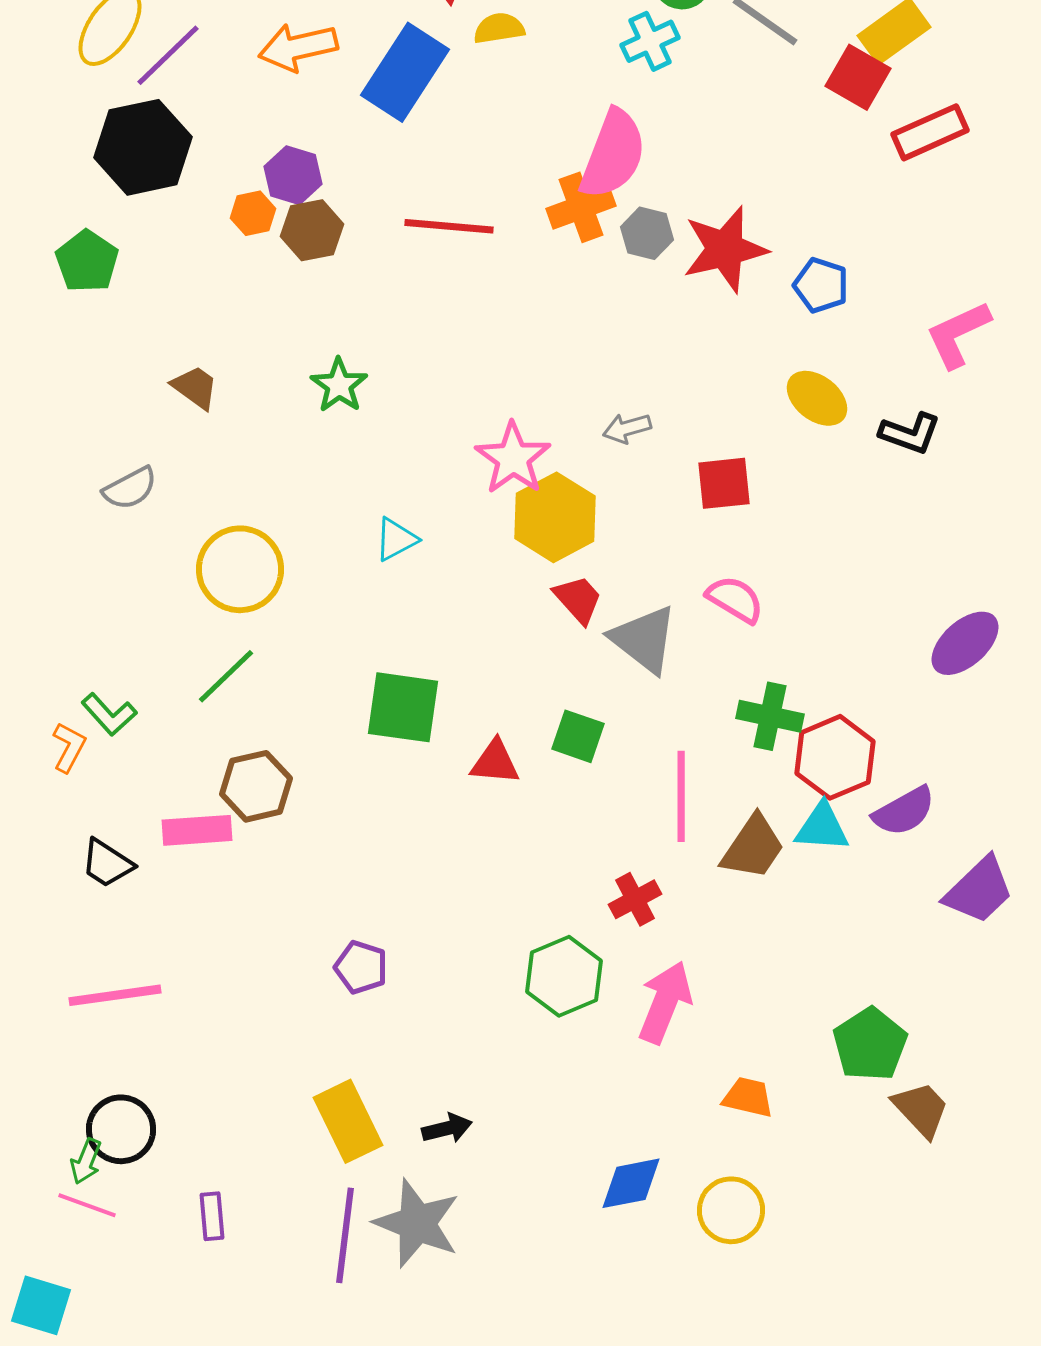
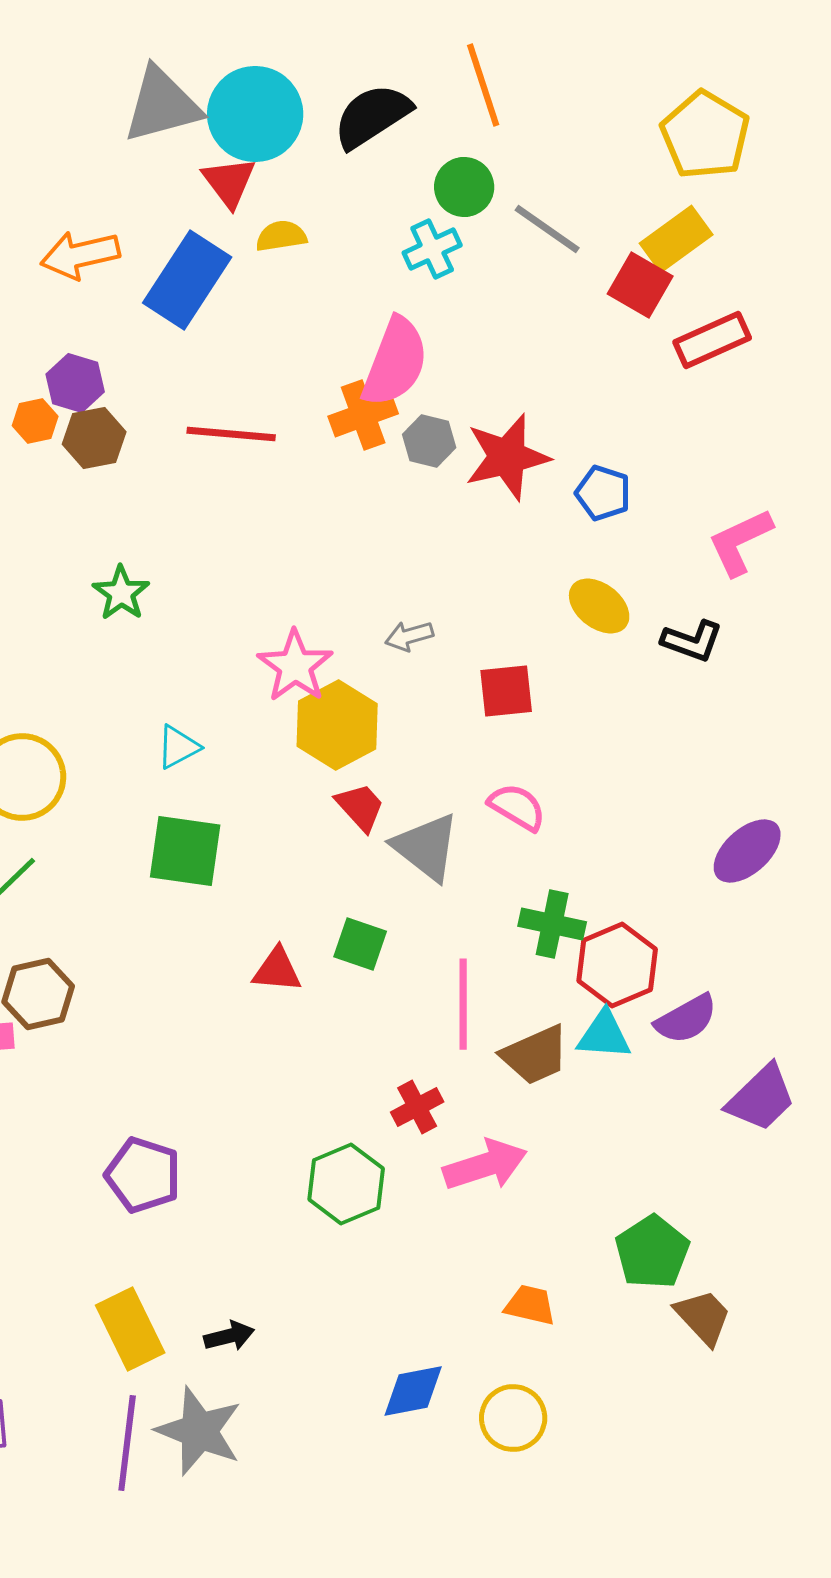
green square: (403, 707) -> (185, 851), moved
brown trapezoid: (753, 847) -> (535, 1055), turned 32
purple pentagon: (361, 967) -> (143, 1175), size x1.4
pink arrow: (665, 1002) -> (485, 1165), moved, turned 50

